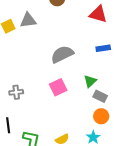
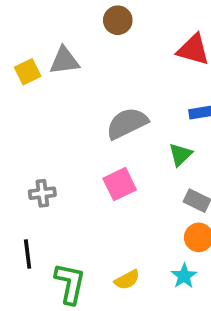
green triangle: (90, 81) -> (180, 155), moved

